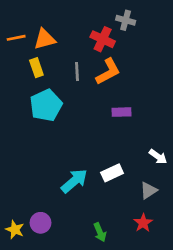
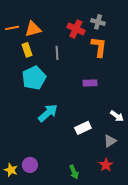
gray cross: (126, 20) -> (98, 22), moved
orange L-shape: (108, 72) -> (99, 47), moved, turned -55
cyan arrow: (74, 181) -> (48, 113), moved

